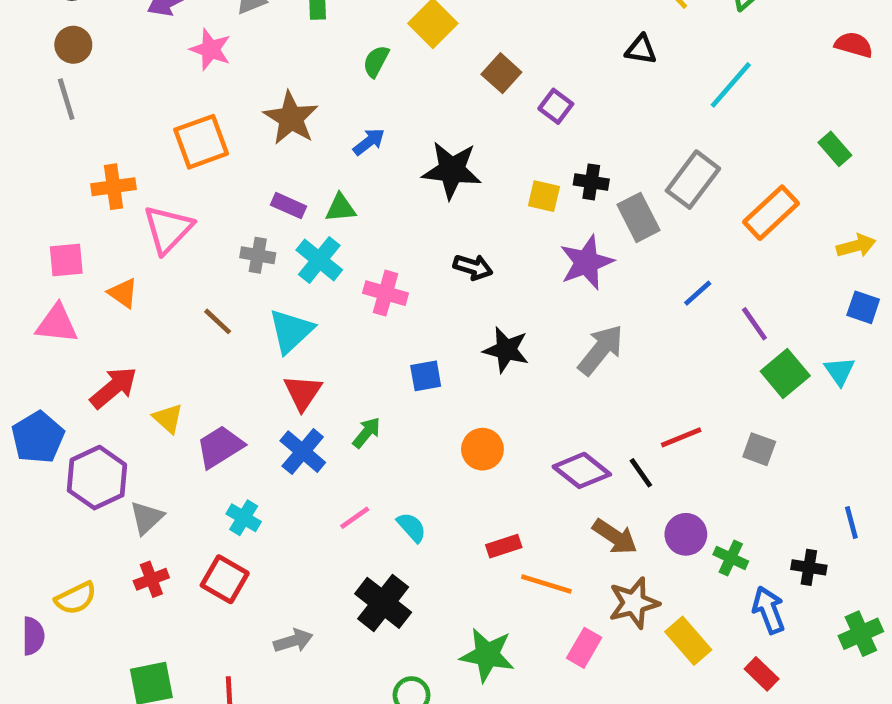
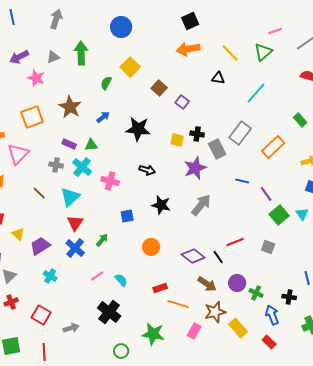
blue line: (698, 293) -> (242, 181), turned 56
red square: (225, 579) -> (41, 315), moved

